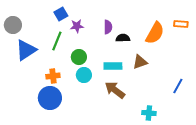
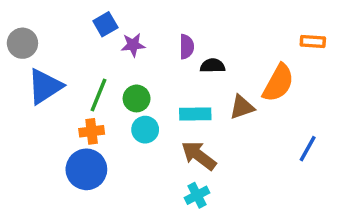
orange semicircle: (155, 33) -> (278, 83), moved
green line: (57, 41) -> (99, 95), moved
cyan cross: (149, 113) -> (197, 195), moved, turned -32

